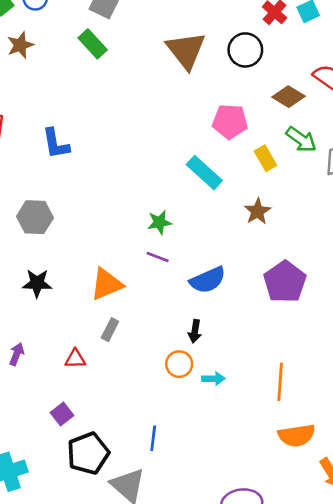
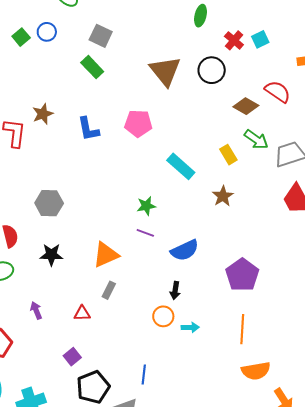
brown star: (20, 45) -> (43, 114), moved
pink pentagon: (230, 122) -> (138, 123), moved
blue L-shape: (56, 144) -> (88, 129), moved
purple pentagon: (285, 282) -> (242, 275), moved
purple arrow: (17, 354) -> (36, 310), turned -42

